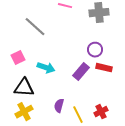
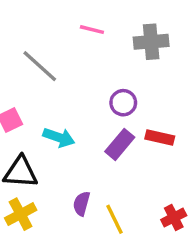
purple circle: (95, 50) -> (123, 103), moved
red cross: (101, 112) -> (174, 218), moved

